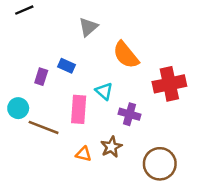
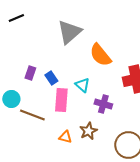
gray triangle: (88, 27) -> (69, 32), size x1.5
blue rectangle: (67, 66) -> (51, 78), moved, turned 32

